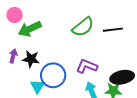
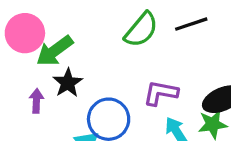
pink circle: (15, 15) -> (25, 33), size x1.5
black star: (31, 59) -> (68, 83), moved, turned -30

